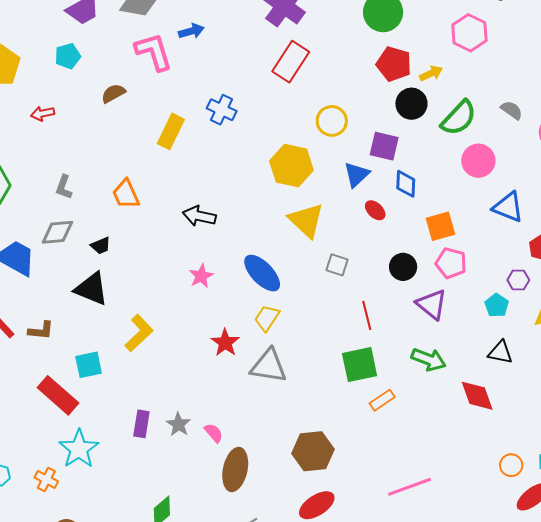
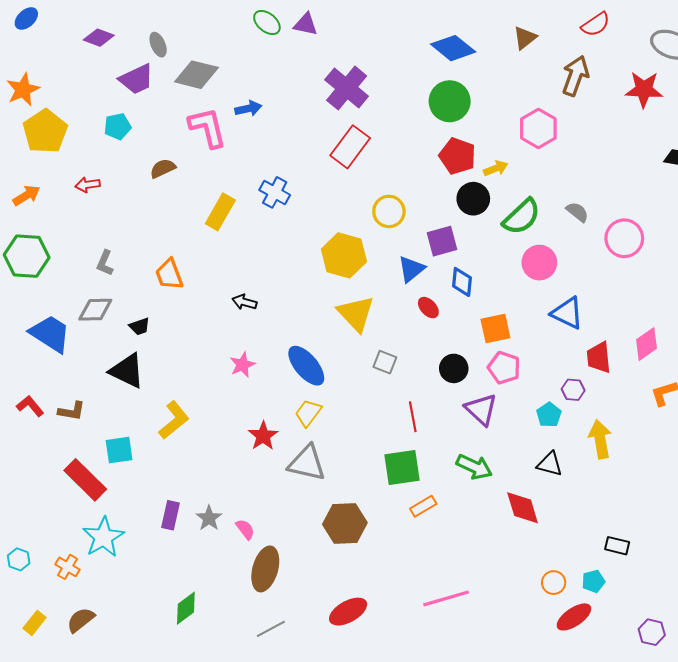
purple square: (384, 146) -> (442, 241), turned -32
black arrow: (199, 216) -> (244, 302), size x0.7
brown hexagon: (313, 451) -> (345, 523), moved

